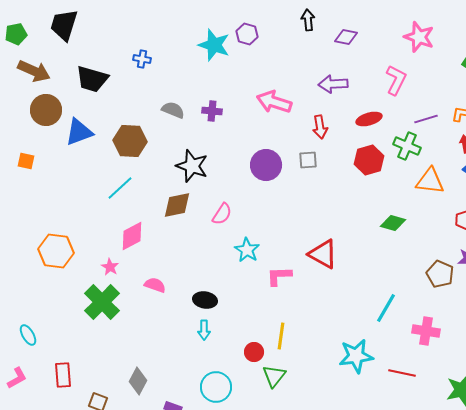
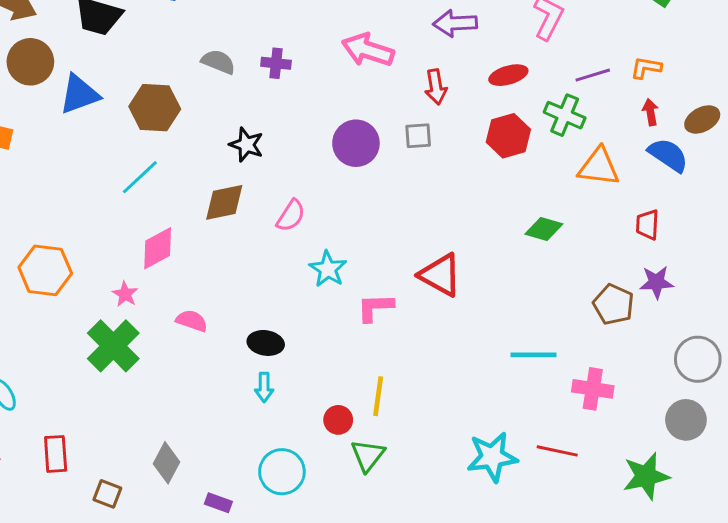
black star: (192, 166) -> (246, 145), size x0.7
cyan line: (386, 308) -> (534, 355), turned 60
cyan star: (356, 356) -> (492, 457), moved

